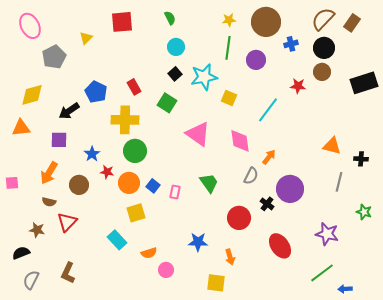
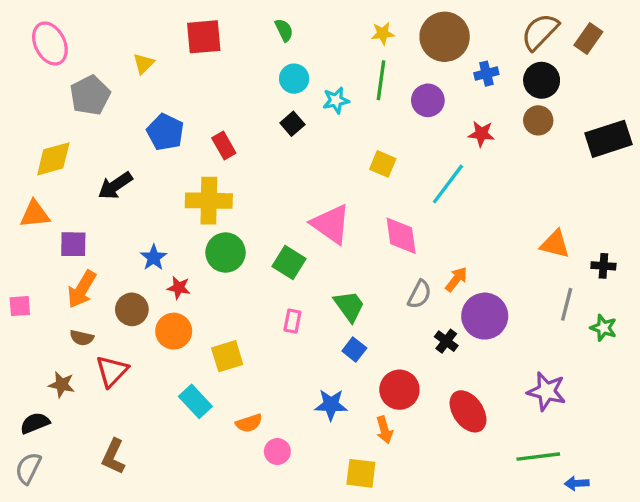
cyan star: (204, 77) -> (336, 100), moved, size x0.6
red star: (298, 86) -> (481, 134), moved
blue pentagon: (96, 92) -> (165, 132), moved
green square: (167, 103) -> (289, 263), moved
purple square: (59, 140) -> (73, 244), moved
orange arrow: (269, 157) -> (456, 279), moved
orange circle: (129, 183) -> (174, 331), moved
blue square: (153, 186) -> (354, 350), moved
green star: (364, 212) -> (603, 328), moved
red circle: (239, 218) -> (399, 390), moved
green line: (322, 273) -> (538, 457), turned 30
gray semicircle: (31, 280) -> (28, 468), moved

